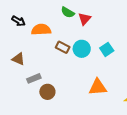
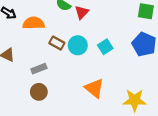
gray rectangle: (34, 78) -> (39, 69), moved
orange triangle: (98, 87) -> (94, 88), turned 42

